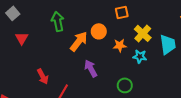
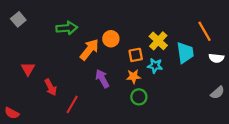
orange square: (122, 12) -> (136, 55), moved
green arrow: (58, 21) -> (67, 28), turned 96
red triangle: (22, 38) -> (28, 69), moved
orange star: (120, 45) -> (133, 76), moved

